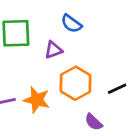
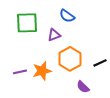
orange star: (37, 100) -> (42, 71), turned -30

